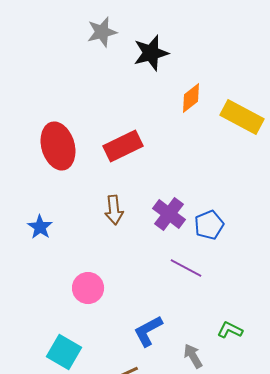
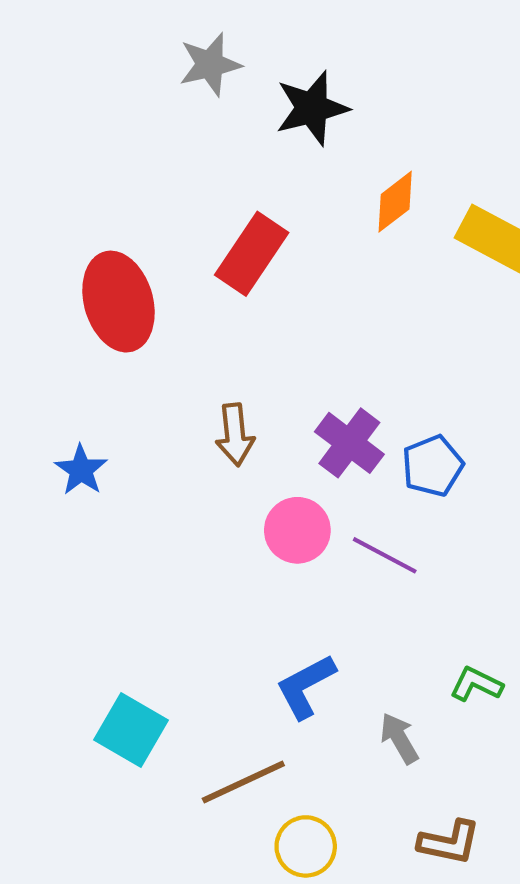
red rectangle: (123, 146) -> (252, 254), moved, turned -30
pink circle: (88, 288) -> (297, 530), moved

